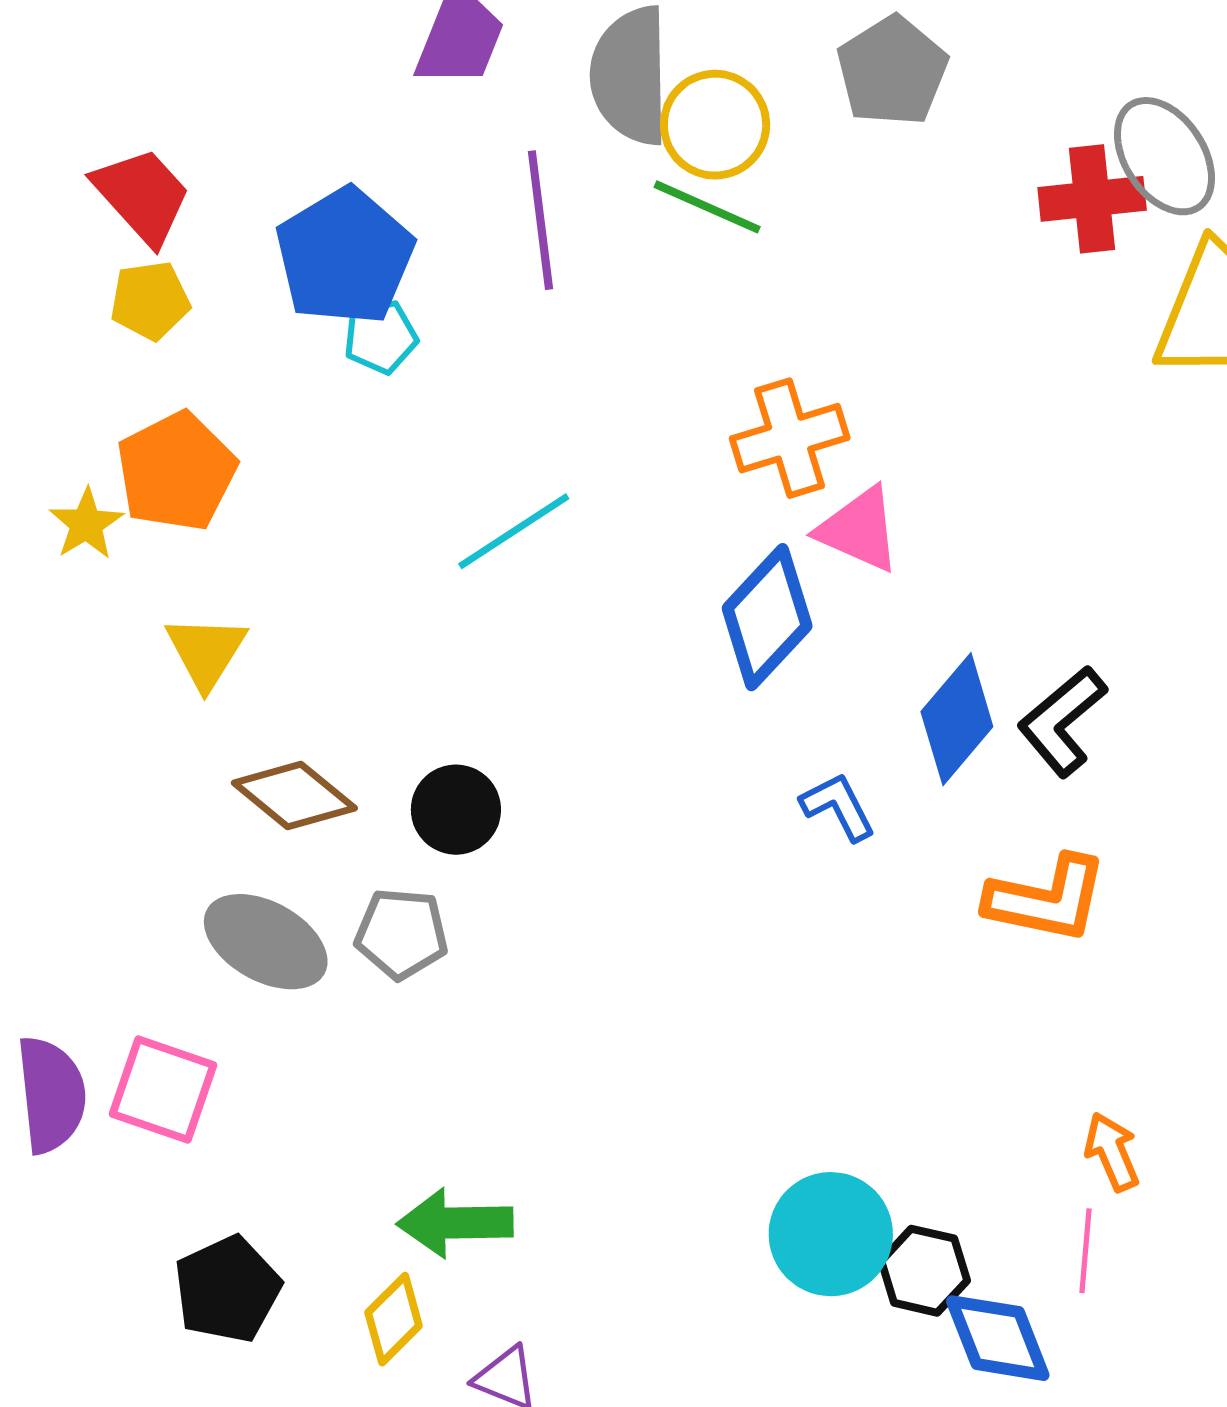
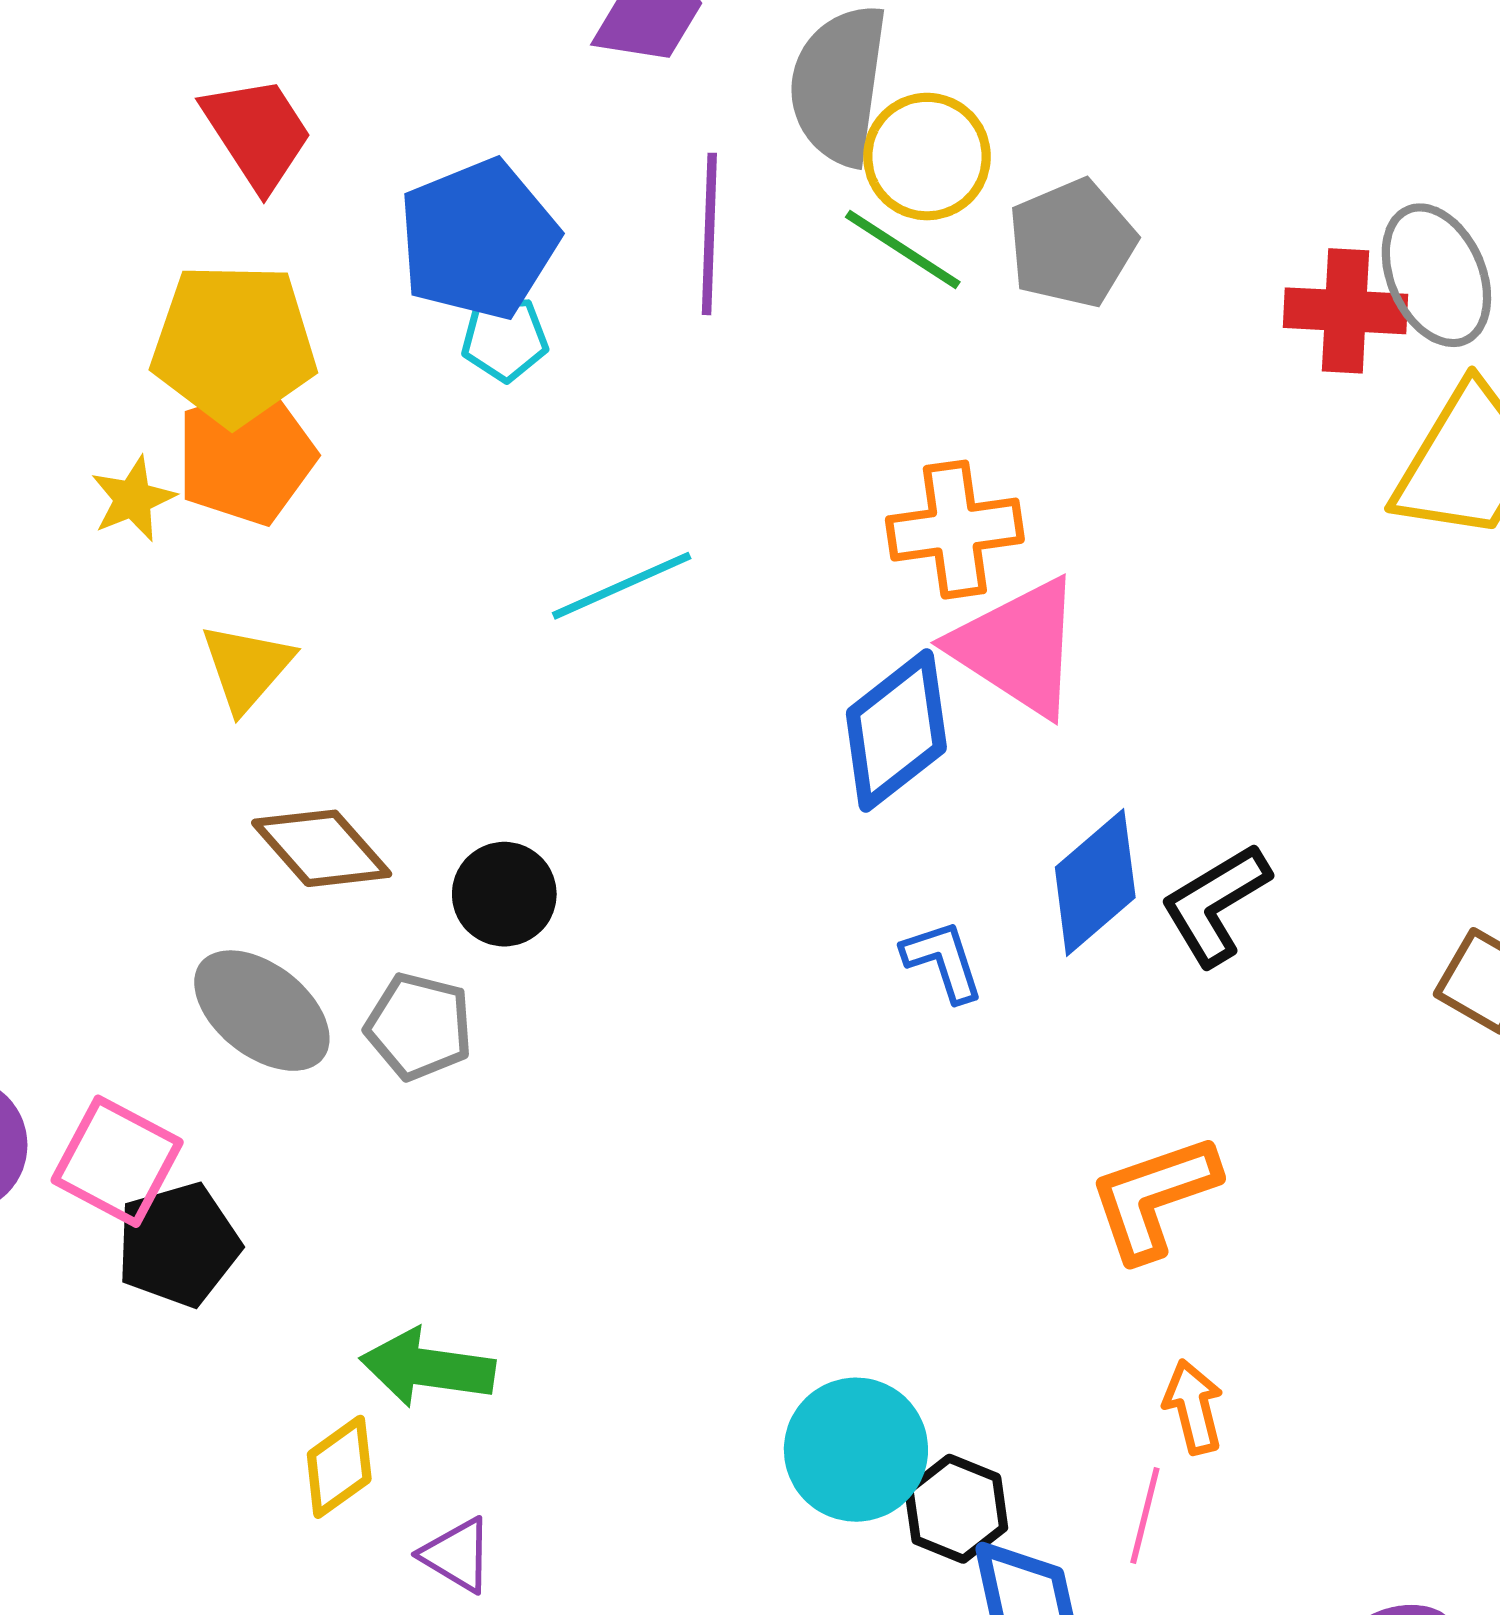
gray pentagon: (892, 71) -> (1072, 243), moved
yellow pentagon: (150, 300) -> (234, 344), moved, size x1.8
pink triangle: (859, 530) -> (1018, 647), size x1.4
orange L-shape: (1047, 899) -> (1154, 1197), moved, turned 140
black pentagon: (227, 1289) -> (178, 1245), moved

